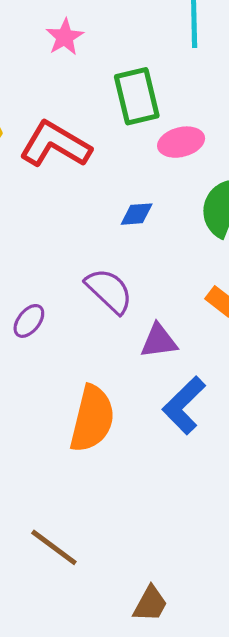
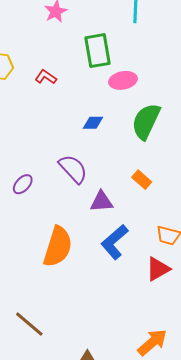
red L-shape: (55, 144) -> (46, 77), size x0.5

